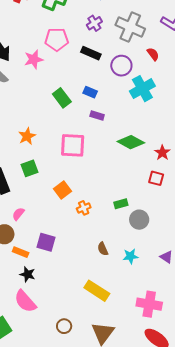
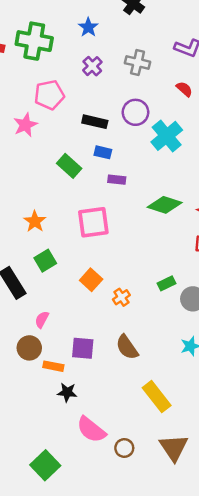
gray cross: (130, 27) -> (138, 62), size x0.7
black rectangle: (91, 53) -> (95, 122), moved
red semicircle: (153, 54) -> (184, 89), moved
brown semicircle: (103, 249) -> (127, 347), moved, size x1.5
yellow rectangle: (97, 291) -> (157, 397), turned 30
pink semicircle: (25, 301) -> (91, 430), moved

